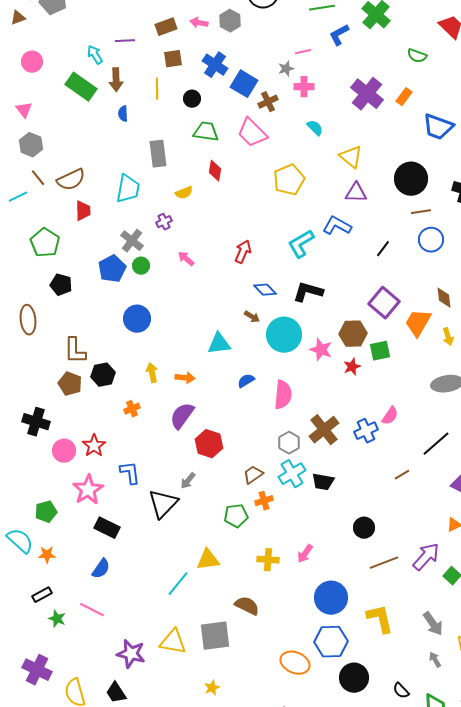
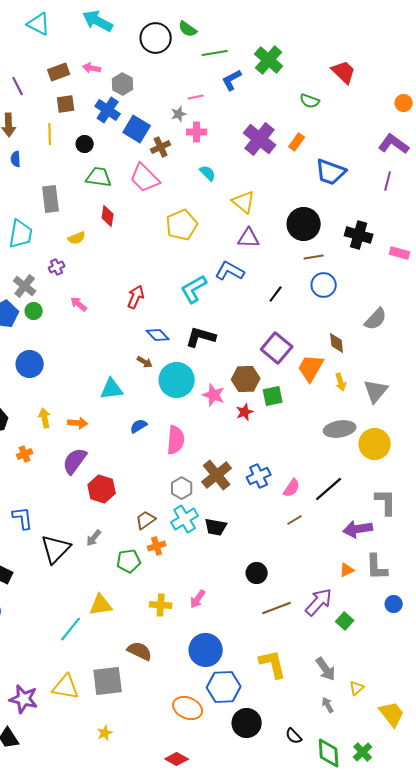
gray hexagon: (230, 21) -> (123, 84), moved
purple line: (125, 41) -> (18, 86), turned 66
pink semicircle: (390, 416) -> (292, 488), moved
gray arrow: (188, 481) -> (94, 538), moved
blue circle: (331, 598) -> (206, 650), moved

